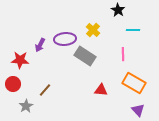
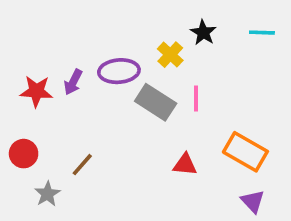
black star: (118, 10) -> (203, 33), moved
cyan line: (133, 30) -> (262, 33), moved
pink line: (123, 54) -> (196, 99), moved
red star: (20, 60) -> (36, 91), moved

